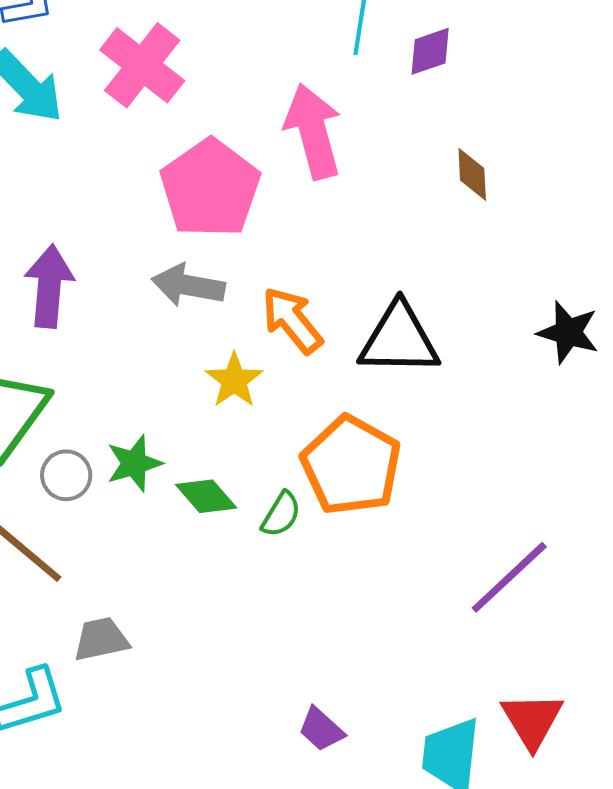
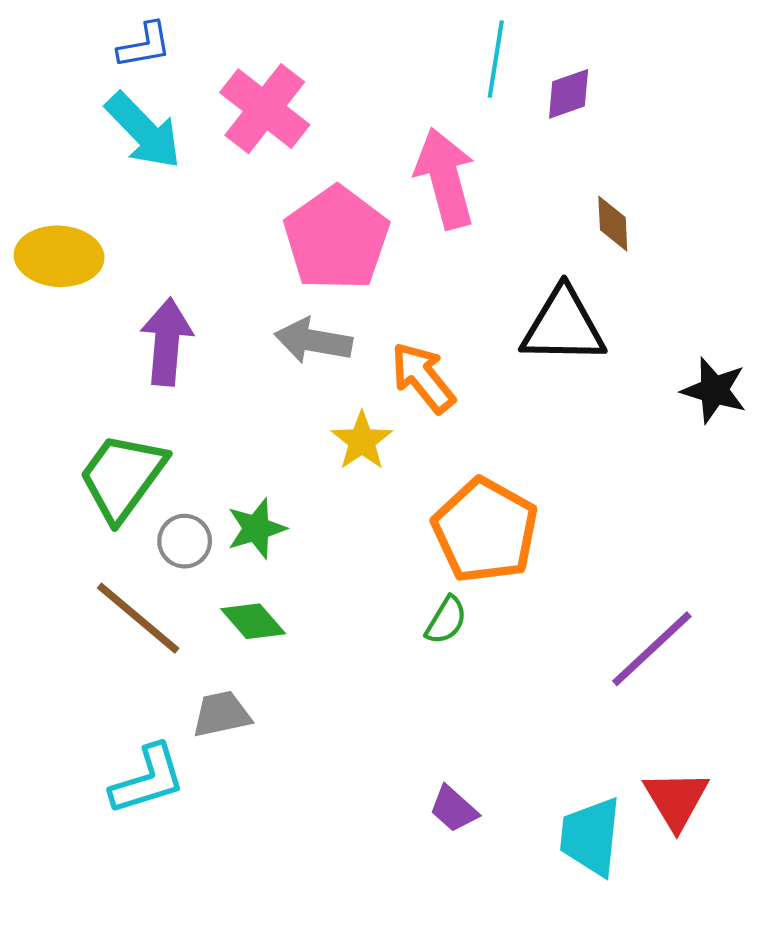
black triangle: (399, 339) -> (563, 326), moved
green diamond: (206, 496) -> (253, 621), moved
green semicircle: (281, 514) -> (446, 620), moved

